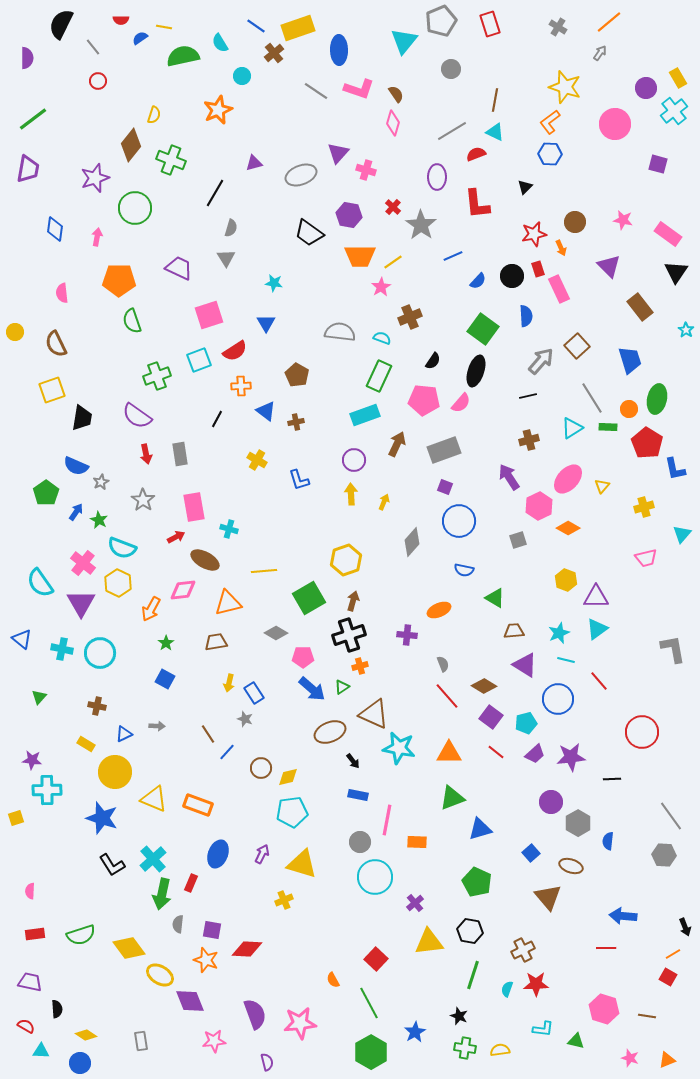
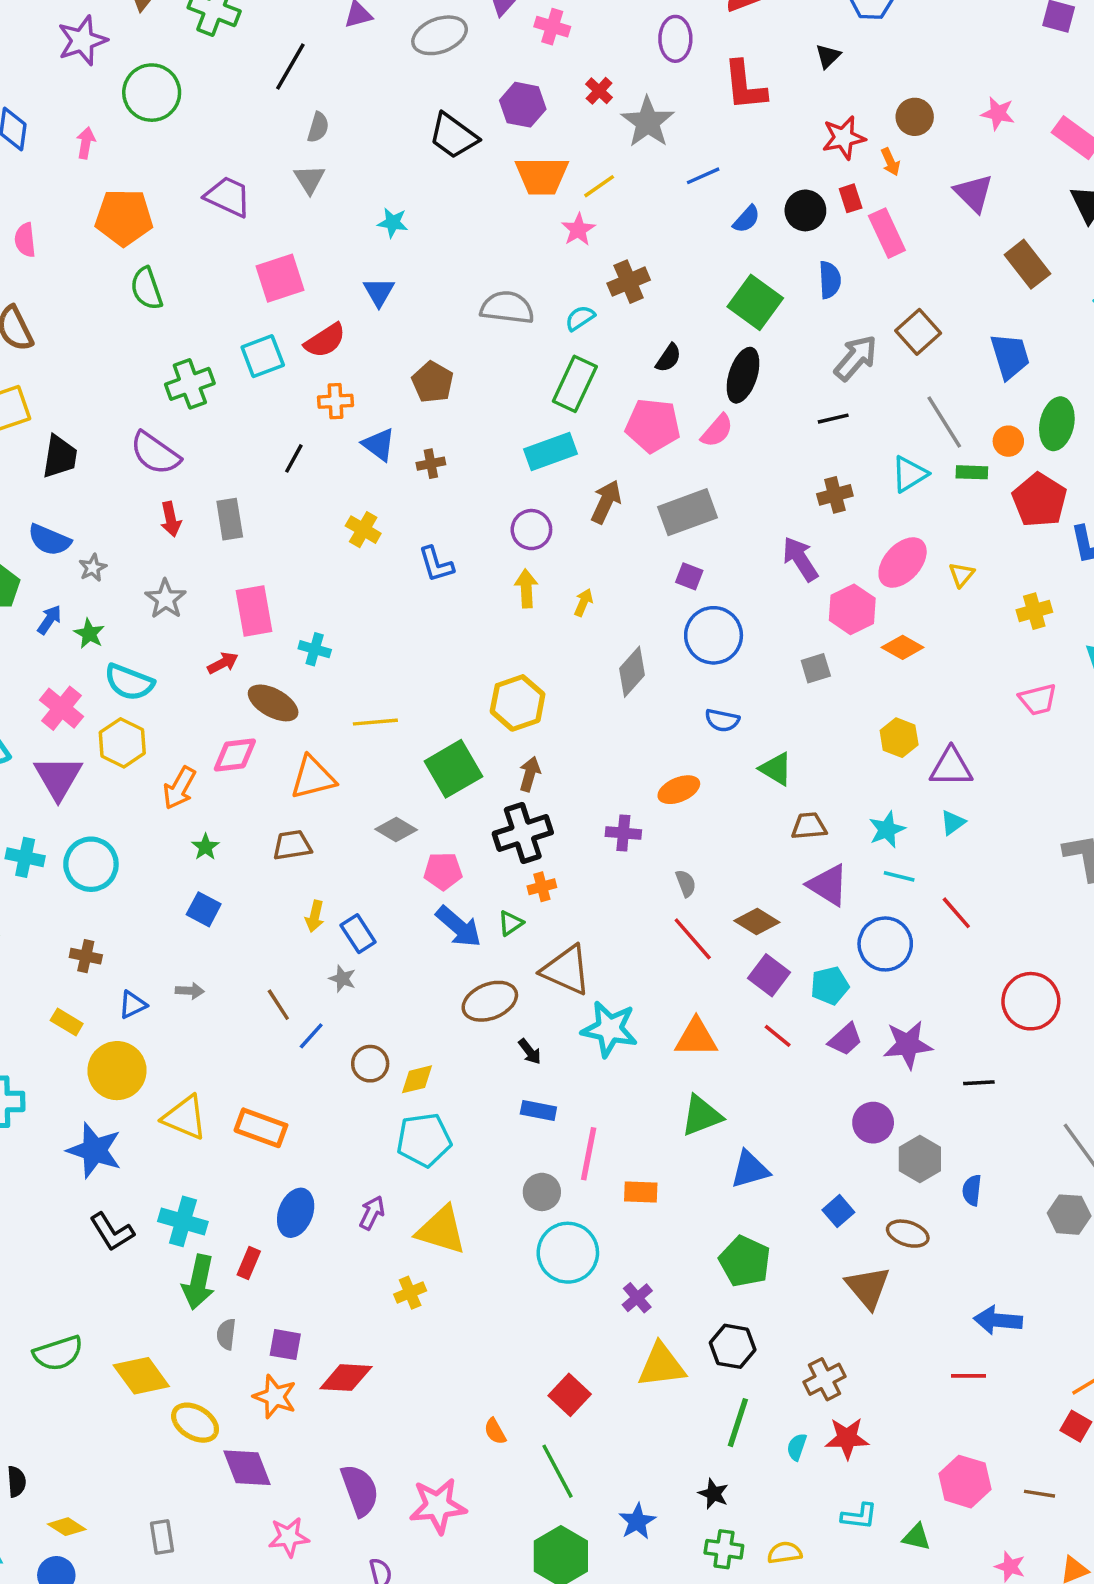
cyan semicircle: (382, 338) -> (580, 318), turned -54
cyan triangle: (597, 629) -> (953, 823), size x0.7
cyan cross: (153, 859) -> (183, 1221), turned -32

